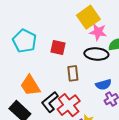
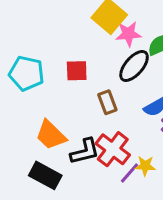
black ellipse: (96, 54) -> (134, 66), turned -40
black L-shape: (50, 102) -> (85, 151), turned -140

